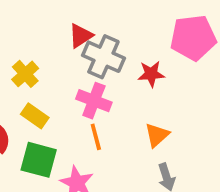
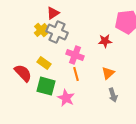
red triangle: (81, 36) -> (53, 13), moved
gray cross: (103, 57) -> (57, 32), moved
yellow cross: (25, 74) -> (41, 30), moved

